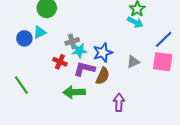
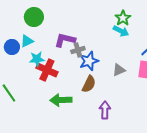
gray cross: (72, 41) -> (78, 50), moved
cyan star: (79, 51) -> (37, 59), moved
red cross: (60, 62) -> (47, 70), size x1.5
purple L-shape: (84, 69) -> (65, 40), moved

